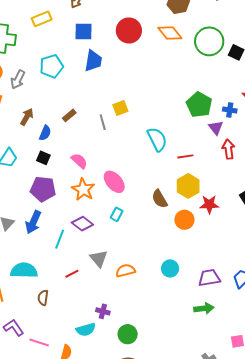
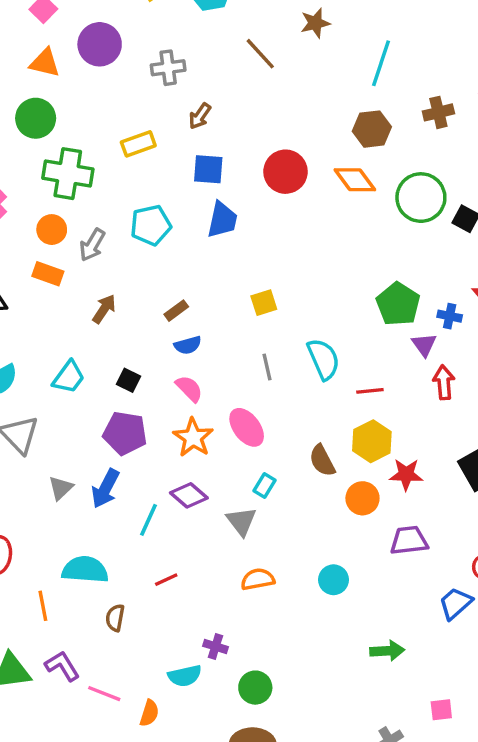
gray line: (103, 122) -> (267, 367), moved
blue semicircle: (45, 133) -> (188, 345), moved, turned 49
cyan rectangle: (117, 214) -> (265, 486), moved
gray triangle: (99, 259) -> (241, 521), moved
purple trapezoid: (209, 278) -> (409, 541), moved

